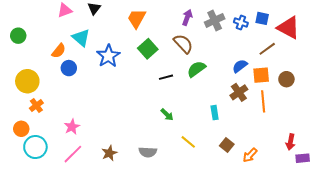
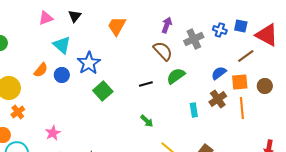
gray cross: (215, 20) -> (194, 39), moved
green square: (148, 49) -> (103, 91), moved
orange semicircle: (59, 51) -> (41, 70), moved
blue circle: (69, 68) -> (62, 75), moved
cyan rectangle: (215, 113) -> (194, 110), moved

